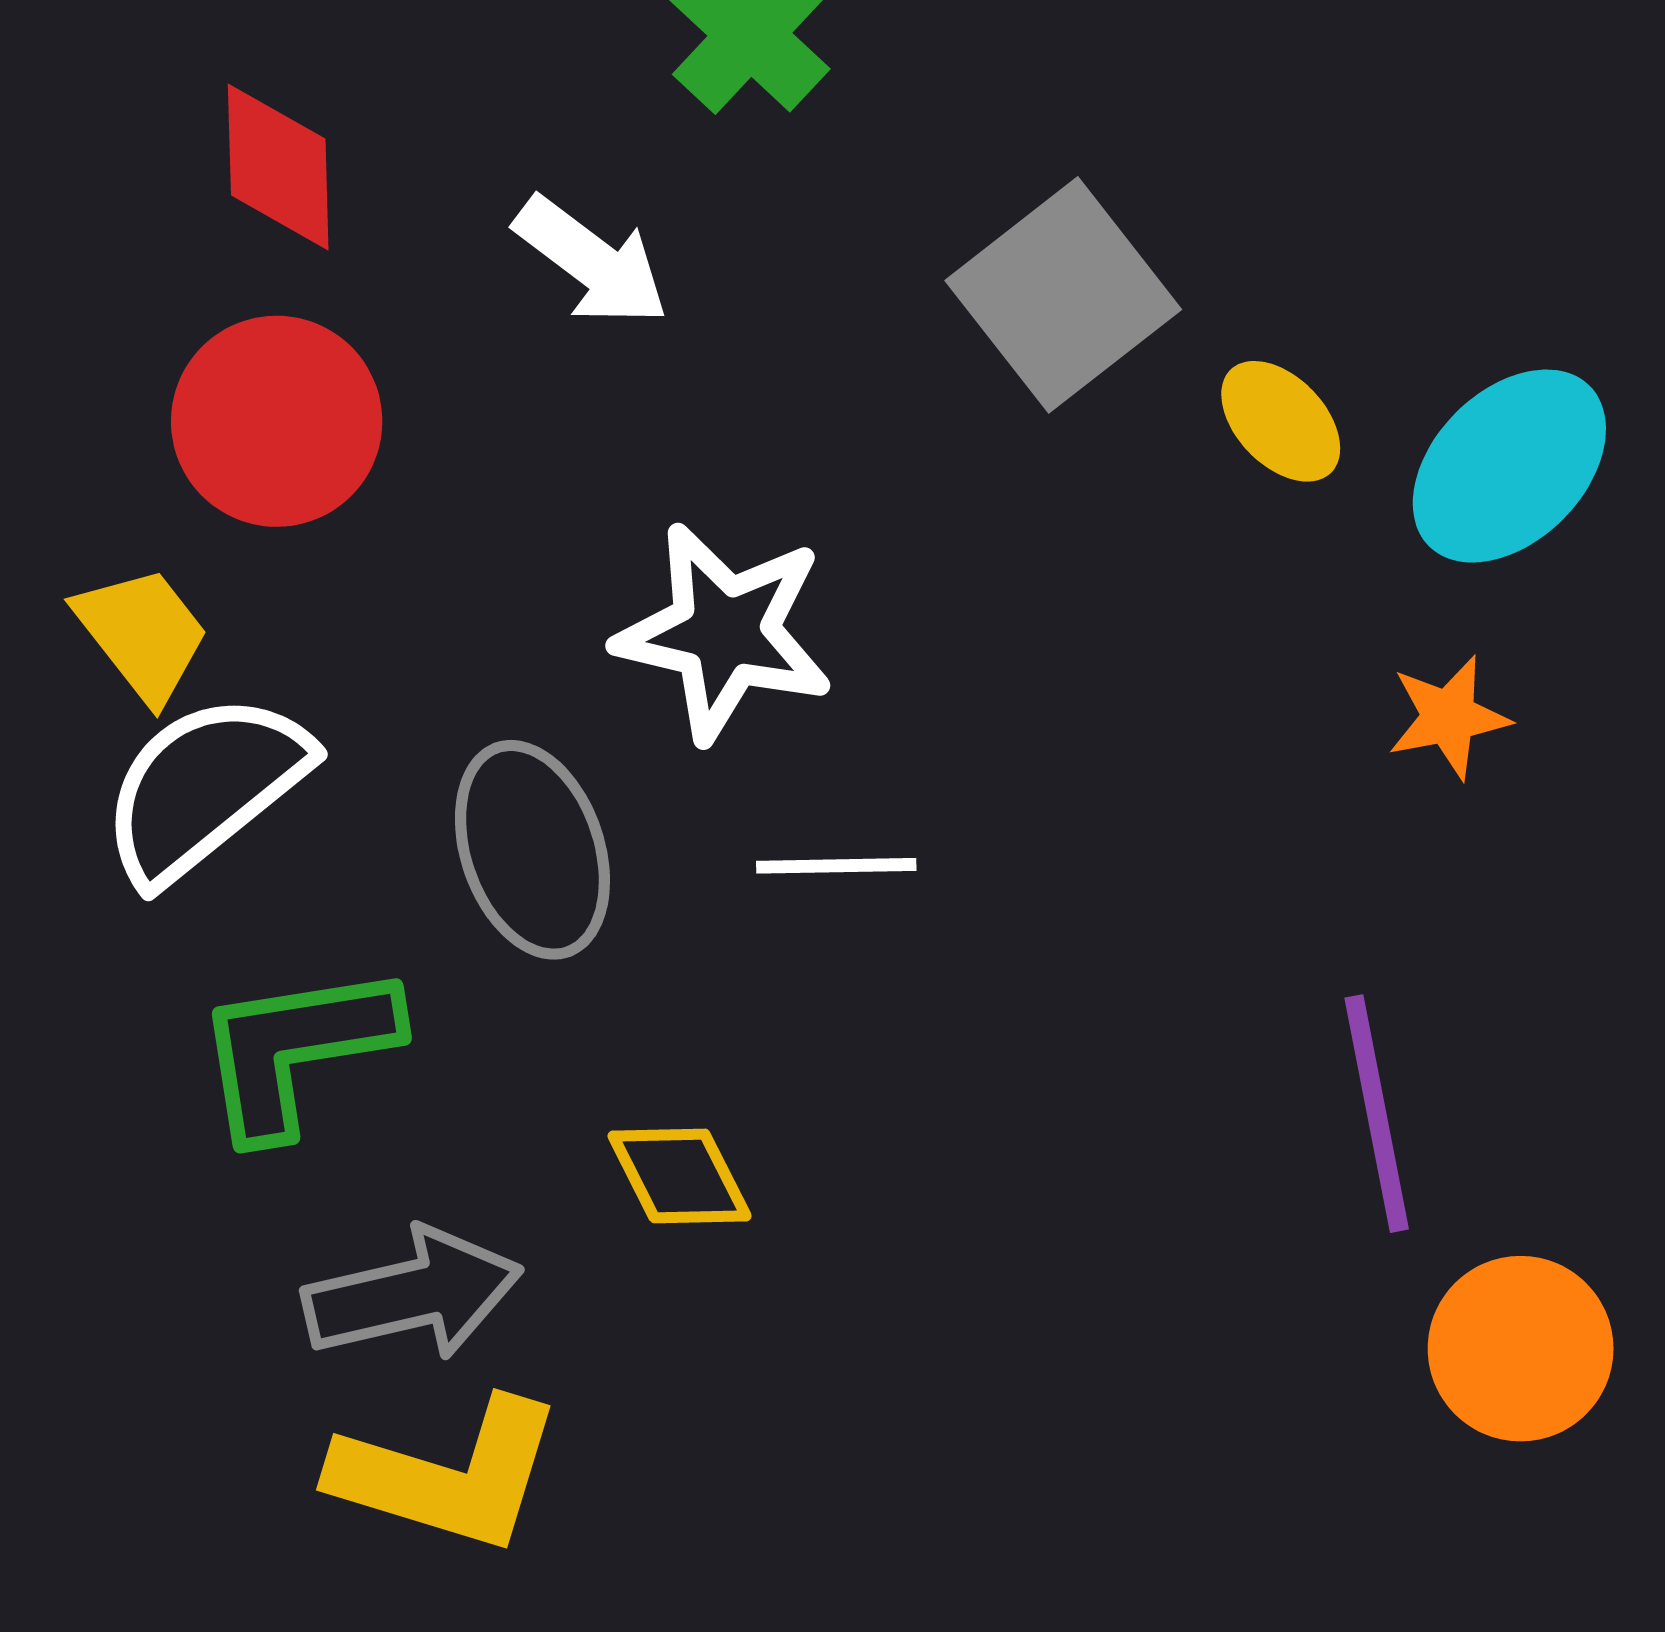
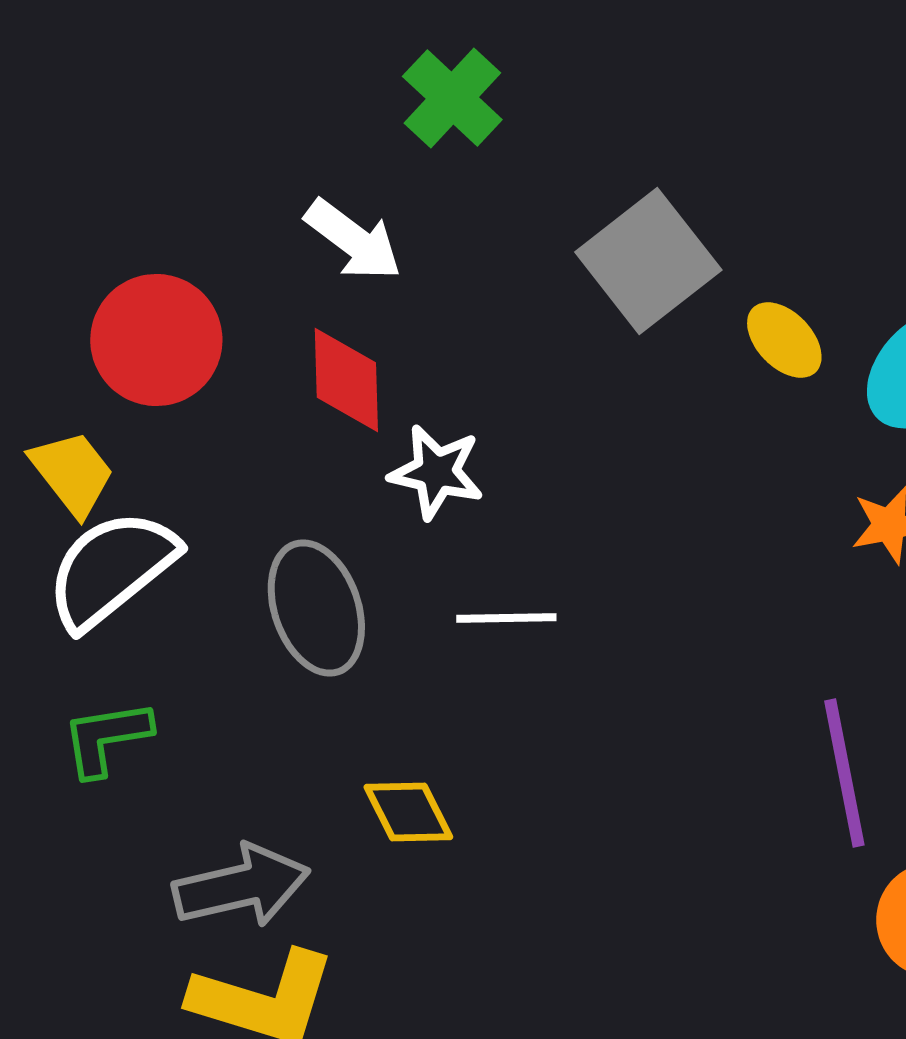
red diamond: (278, 167) -> (346, 380), moved
white star: (724, 632) -> (436, 472), size x0.7
green L-shape: (296, 1050) -> (106, 738), moved, size x0.7

